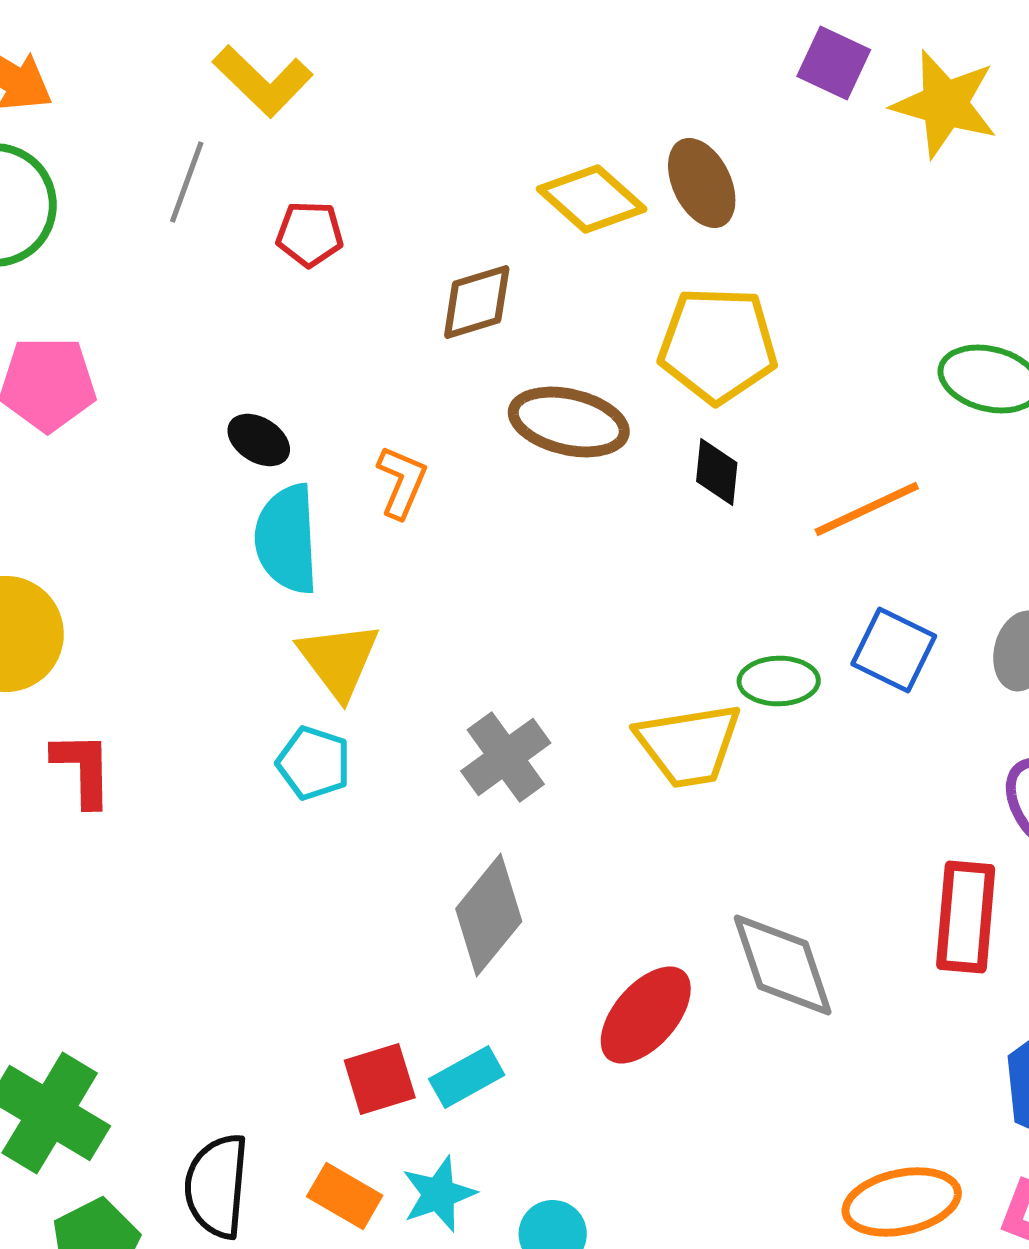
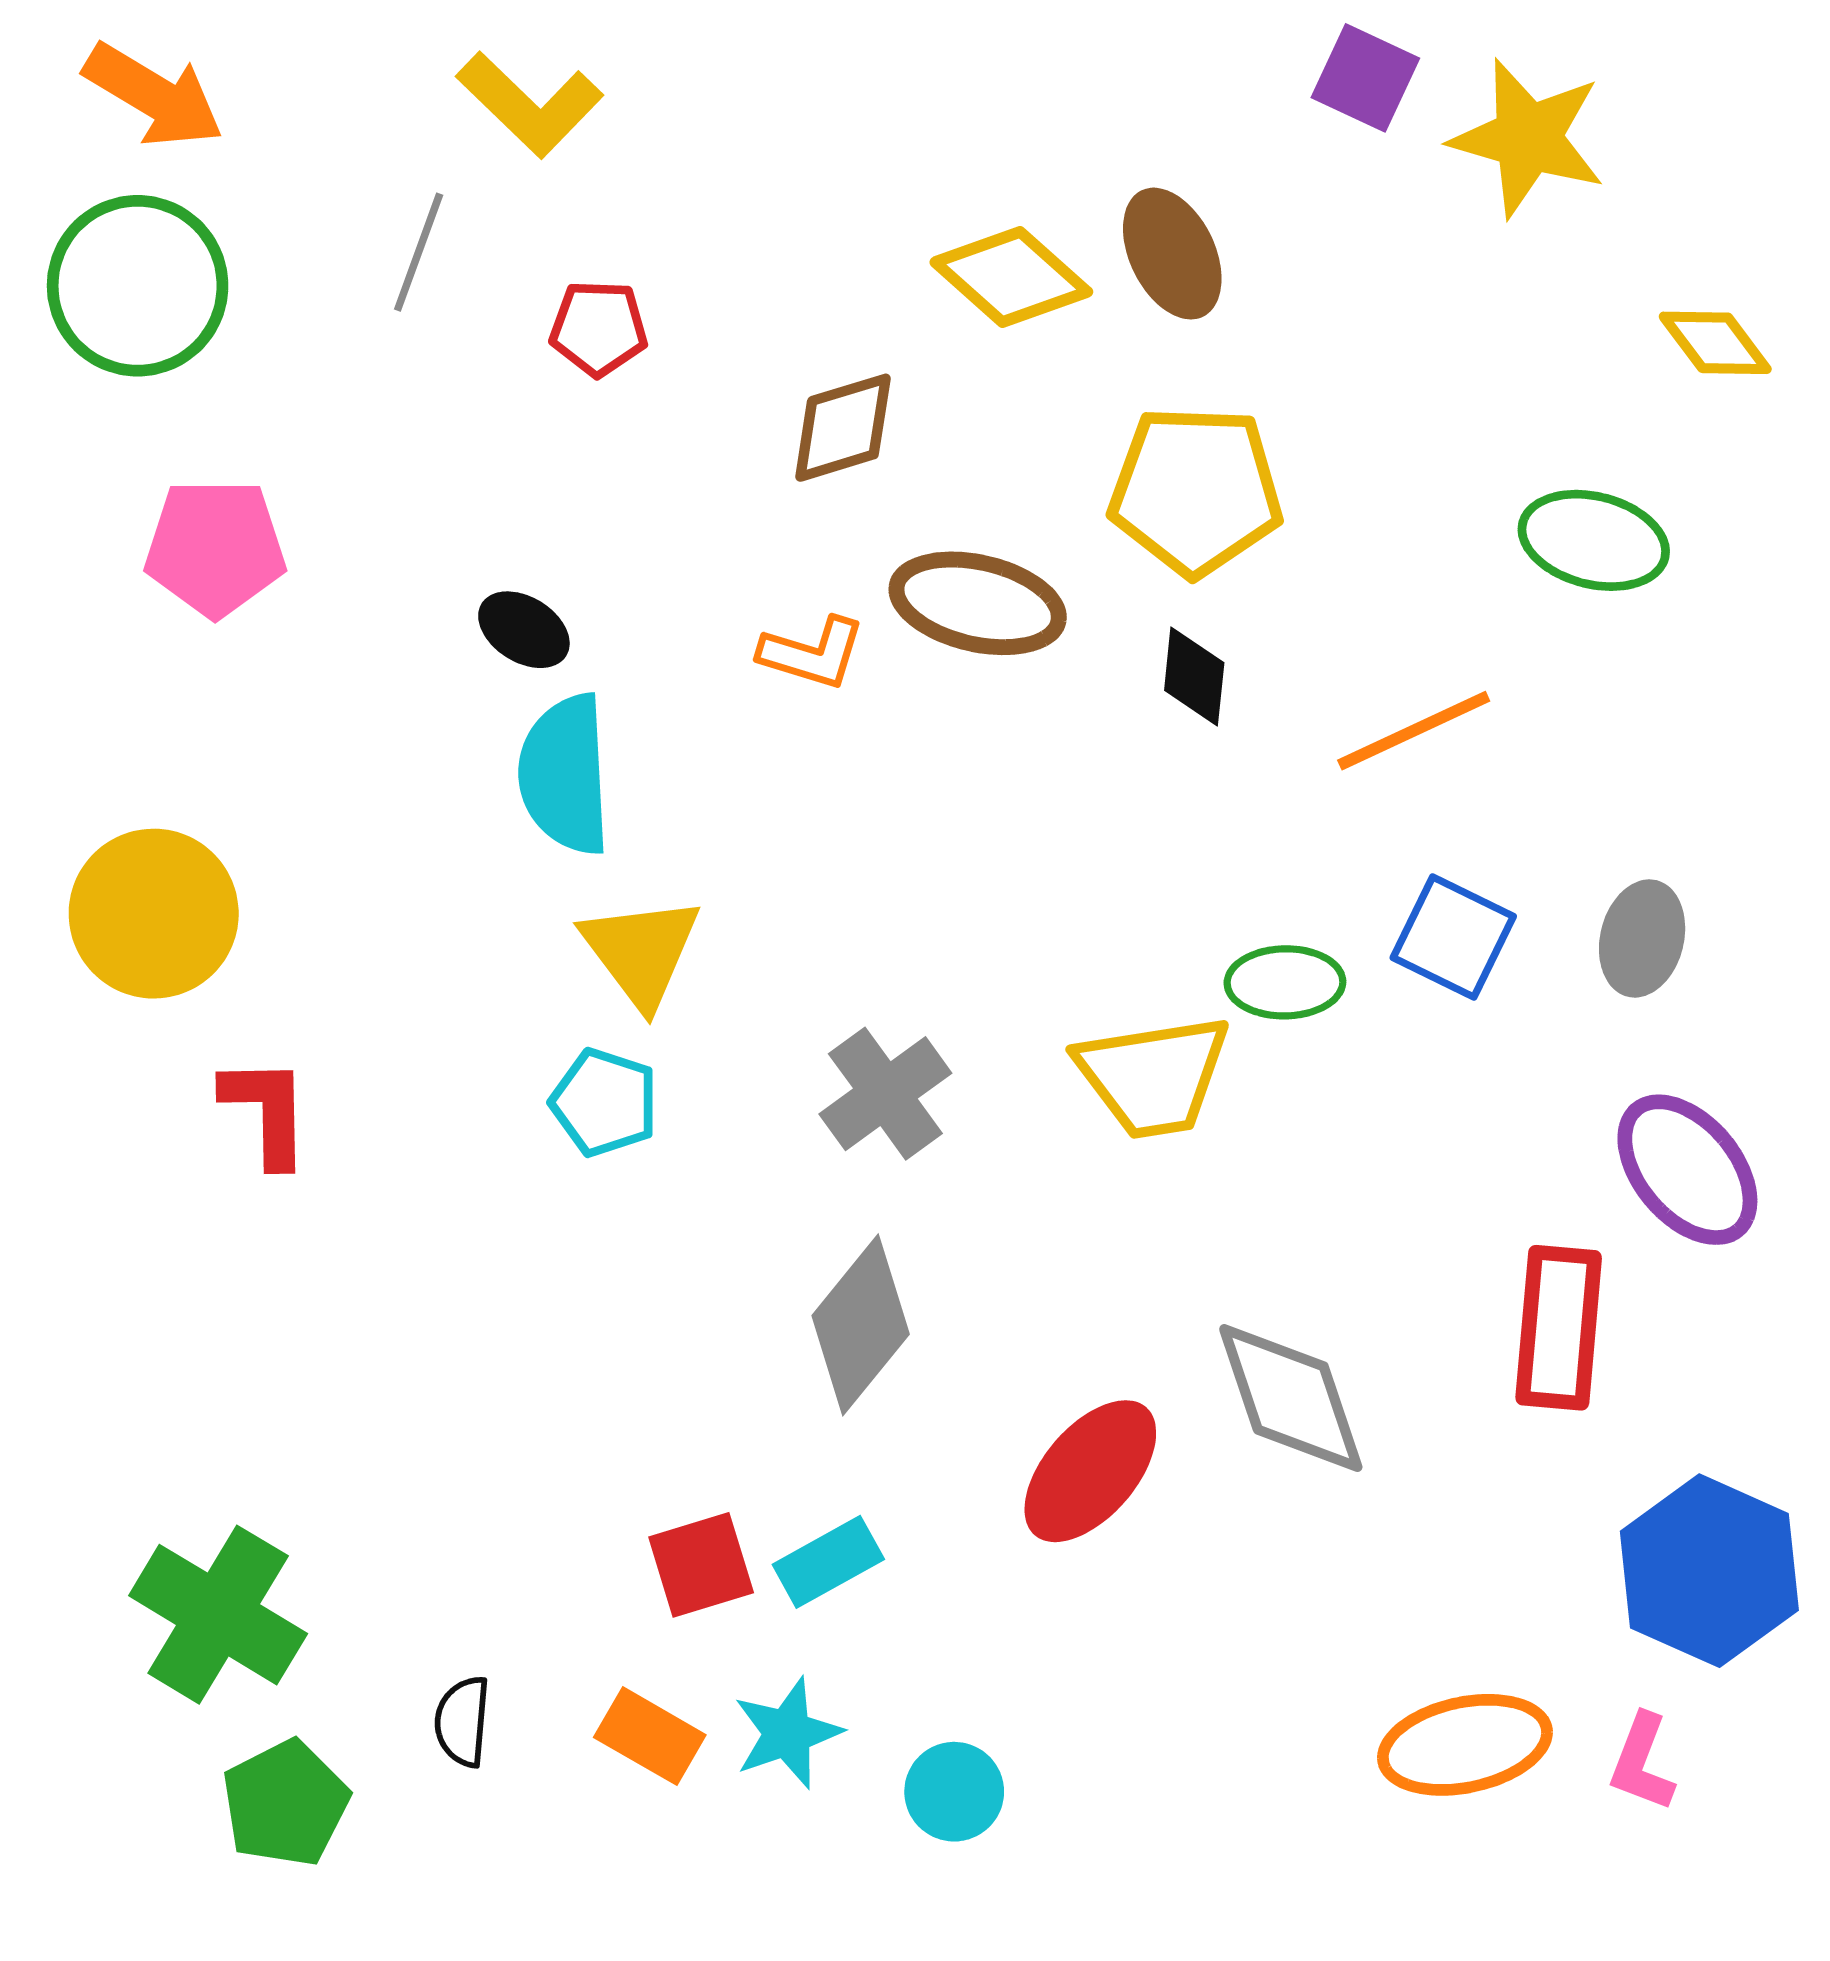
orange L-shape: (402, 482) -> (812, 653), moved, turned 84
black semicircle: (217, 1186) -> (462, 1721), size x0.6

